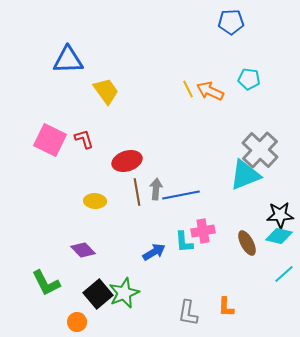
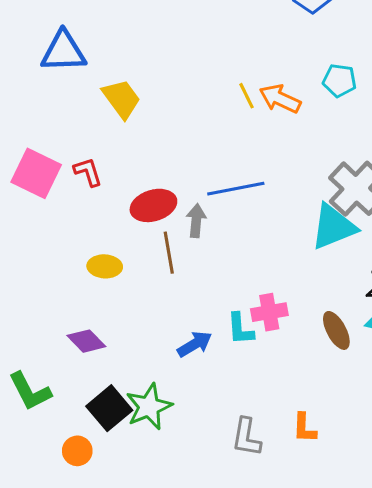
gray arrow: (156, 189) -> (196, 221), moved
blue line: (181, 195) -> (236, 189), moved

